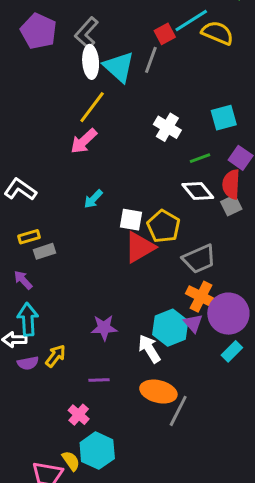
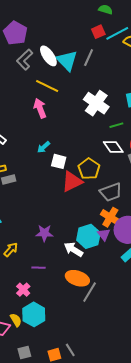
gray L-shape: (87, 33) -> (25, 60), moved
red square: (165, 34) -> (98, 32), moved
white ellipse: (91, 62) -> (48, 56), turned -35
yellow line: (92, 107) -> (47, 86), turned 75
white cross: (167, 127) -> (96, 103), size x1.4
pink arrow: (84, 141) -> (40, 108), turned 108
white square: (131, 220) -> (59, 161), moved
white arrow: (149, 349) -> (73, 249), turned -30

